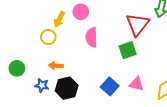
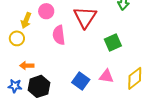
red triangle: (138, 24) -> (85, 17), moved
green square: (128, 50) -> (113, 42), moved

